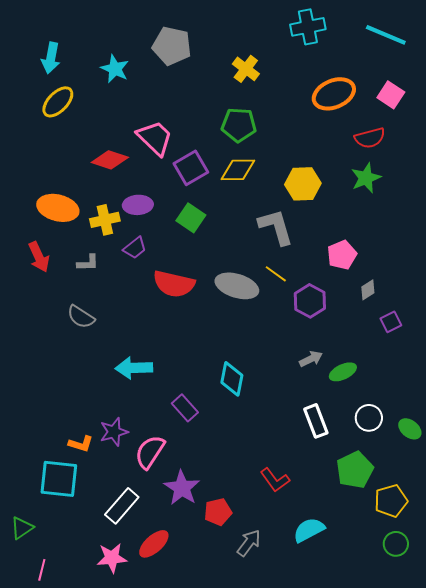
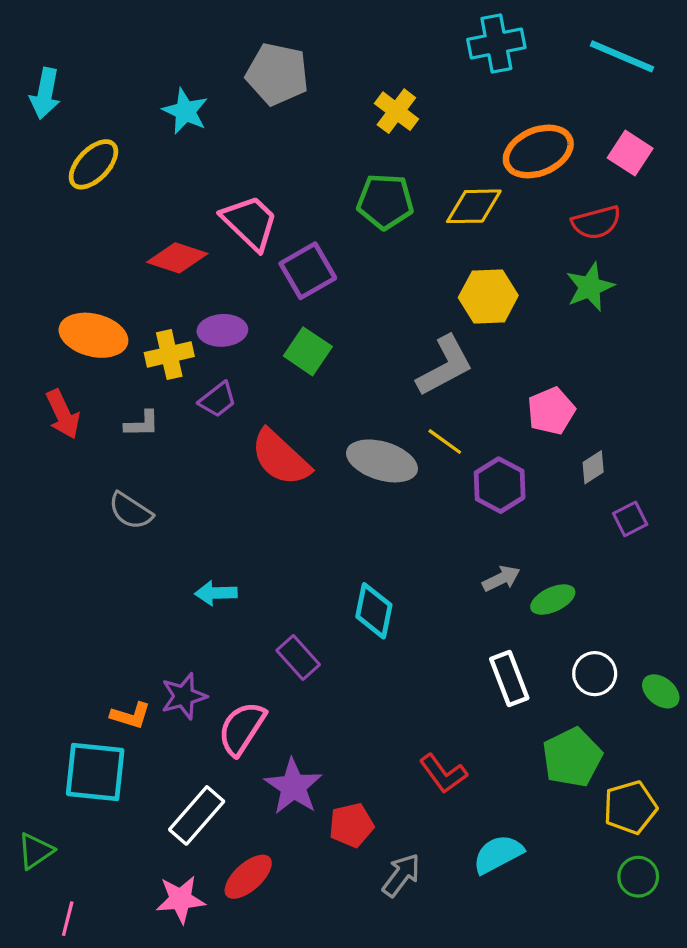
cyan arrow: (51, 58) -> (45, 93), moved
yellow diamond: (238, 170) -> (474, 206), moved
gray L-shape: (276, 227) -> (445, 366), turned 78
red semicircle: (174, 284) -> (280, 458), turned 30
cyan arrow: (134, 368) -> (216, 593), size x0.7

